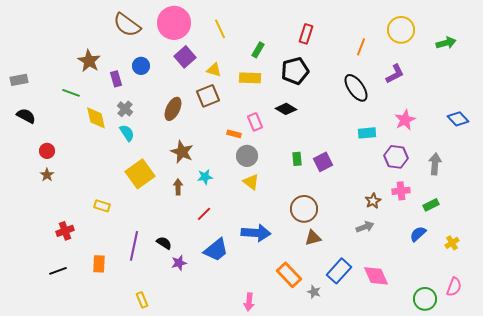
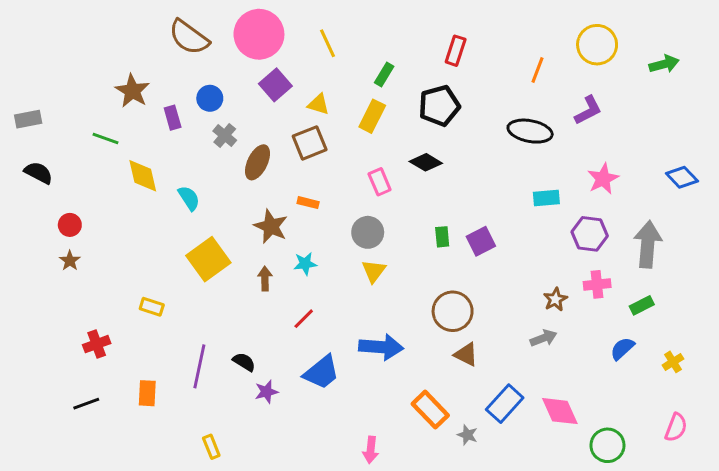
yellow rectangle: (250, 78) -> (372, 116), turned -65
black ellipse: (356, 88) -> (530, 131), turned -44
gray cross: (125, 109) -> (225, 136), moved
orange rectangle: (234, 134) -> (308, 203), moved
gray arrow: (435, 164) -> (648, 244), size x1.4
yellow triangle: (251, 182) -> (374, 271), turned 30
brown triangle: (313, 238) -> (466, 354), turned 42
green circle: (425, 299) -> (607, 445), moved

